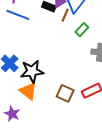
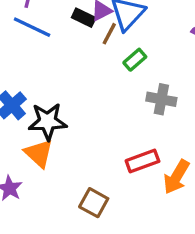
brown square: (65, 93) -> (94, 203), moved

